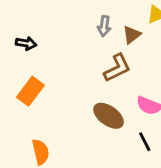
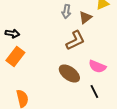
black arrow: (26, 43) -> (12, 34), moved

